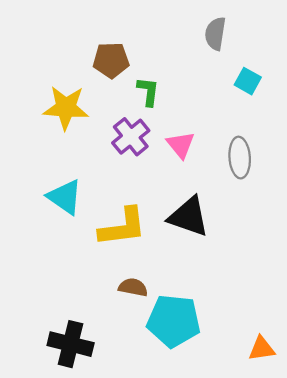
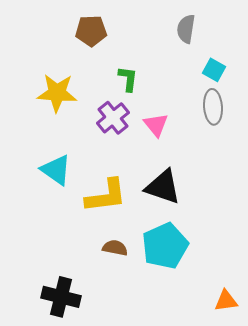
brown pentagon: (111, 60) -> (91, 31), moved
gray ellipse: (240, 158) -> (213, 107), moved
cyan pentagon: (174, 321) -> (165, 246), moved, turned -30

